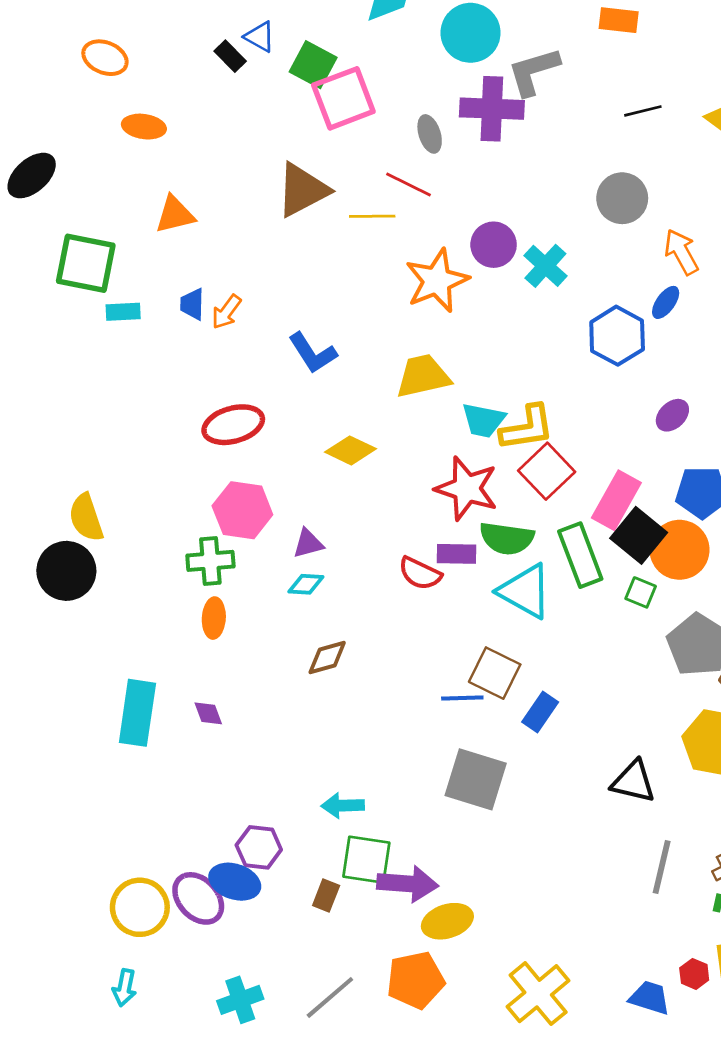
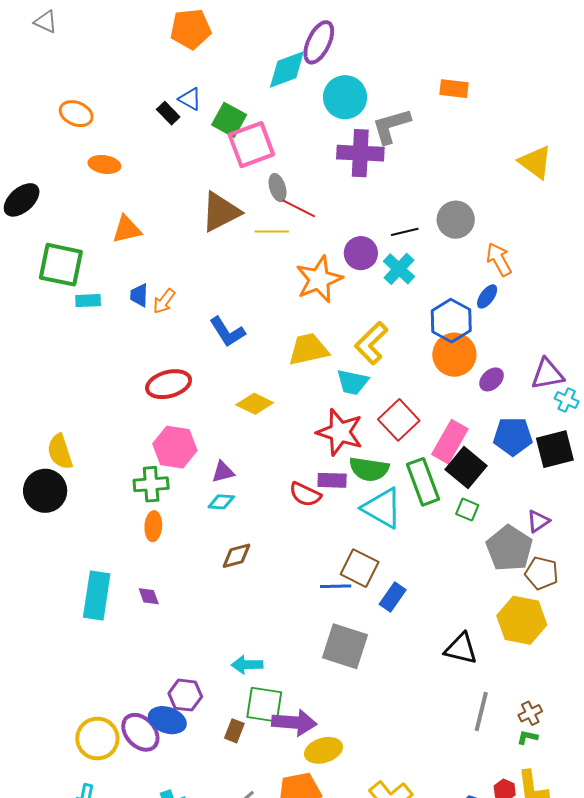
black line: (643, 111) -> (405, 232), moved
gray ellipse: (430, 134) -> (278, 188), moved
yellow L-shape: (527, 428) -> (371, 343), moved, turned 144
orange circle: (680, 550) -> (454, 355), moved

